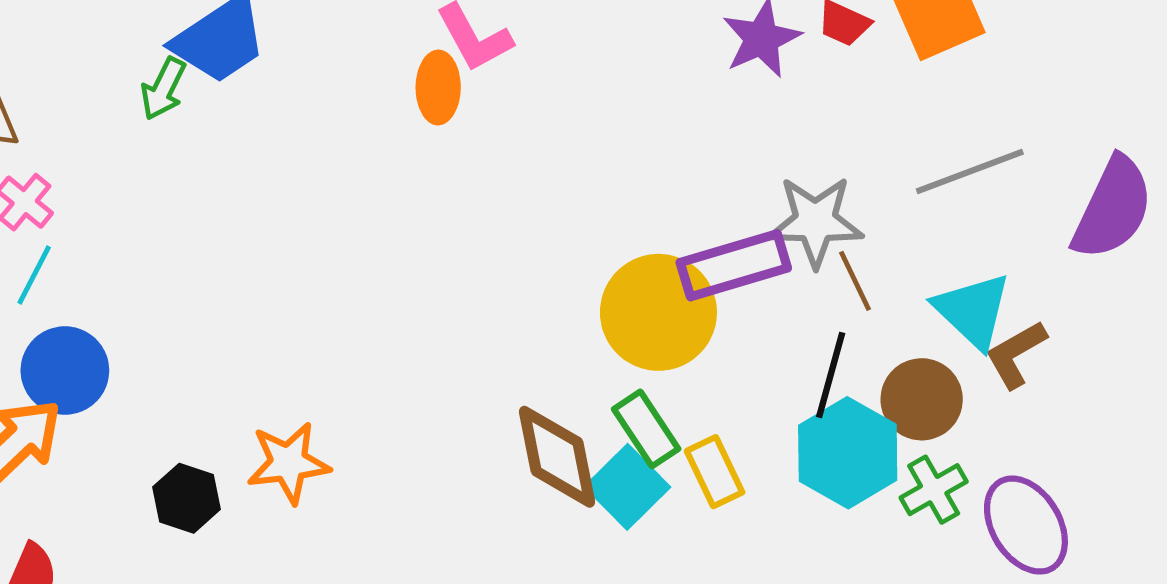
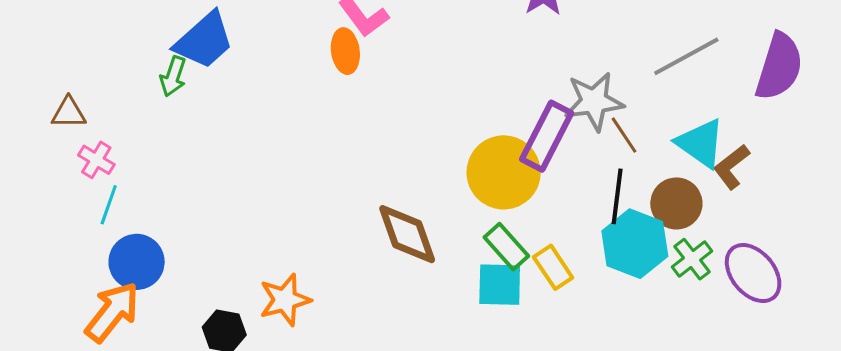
purple rectangle: (734, 265) -> (547, 136), turned -38
brown diamond: (557, 457) -> (407, 234), moved
cyan square: (627, 487) -> (500, 285), turned -36

